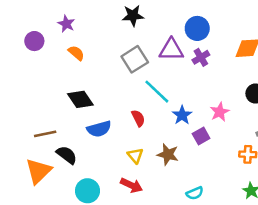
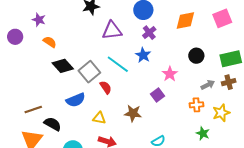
purple triangle: (171, 50) -> (112, 31), moved
gray square: (135, 59) -> (89, 72), moved
black diamond: (80, 99) -> (63, 66), moved
blue star: (182, 115) -> (143, 55), moved
yellow triangle: (135, 155) -> (99, 118), moved, turned -32

